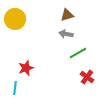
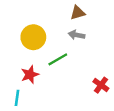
yellow circle: (15, 19) -> (33, 37), moved
green line: (78, 53) -> (58, 59), moved

